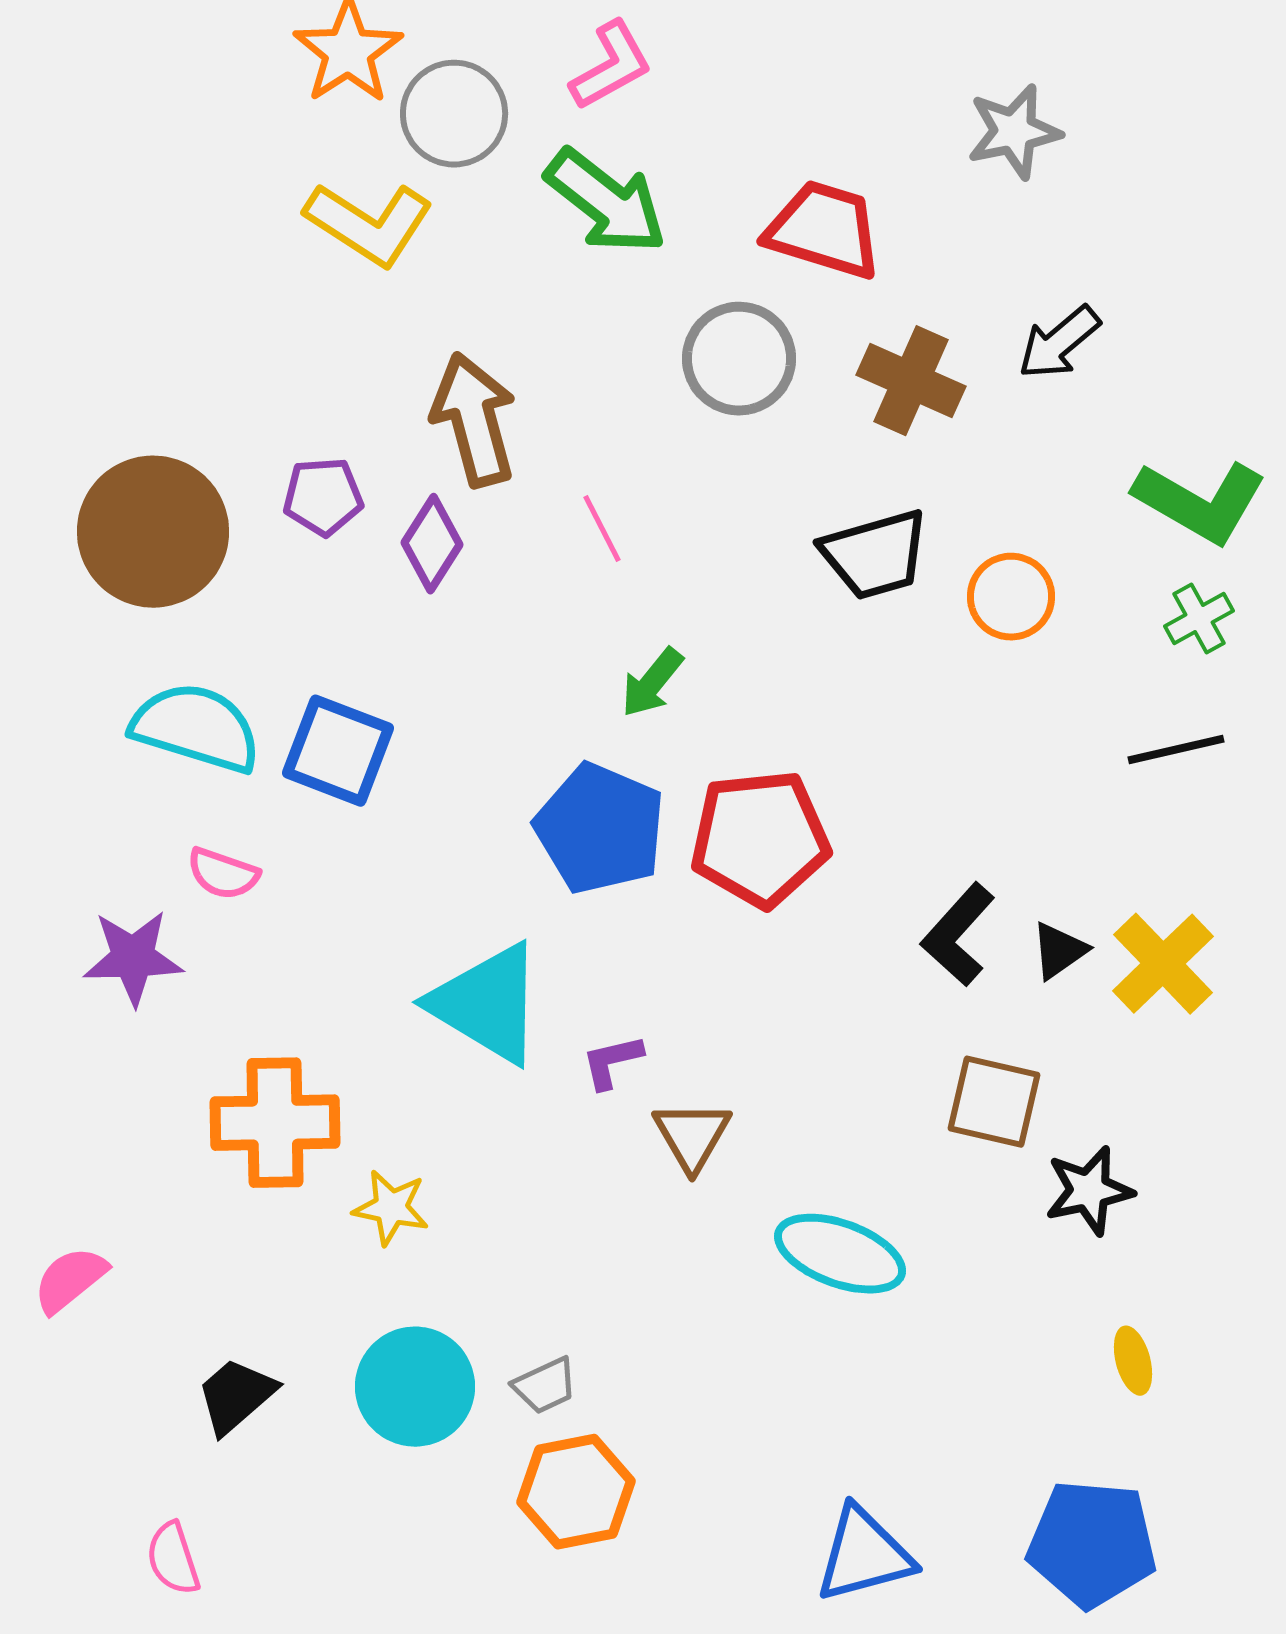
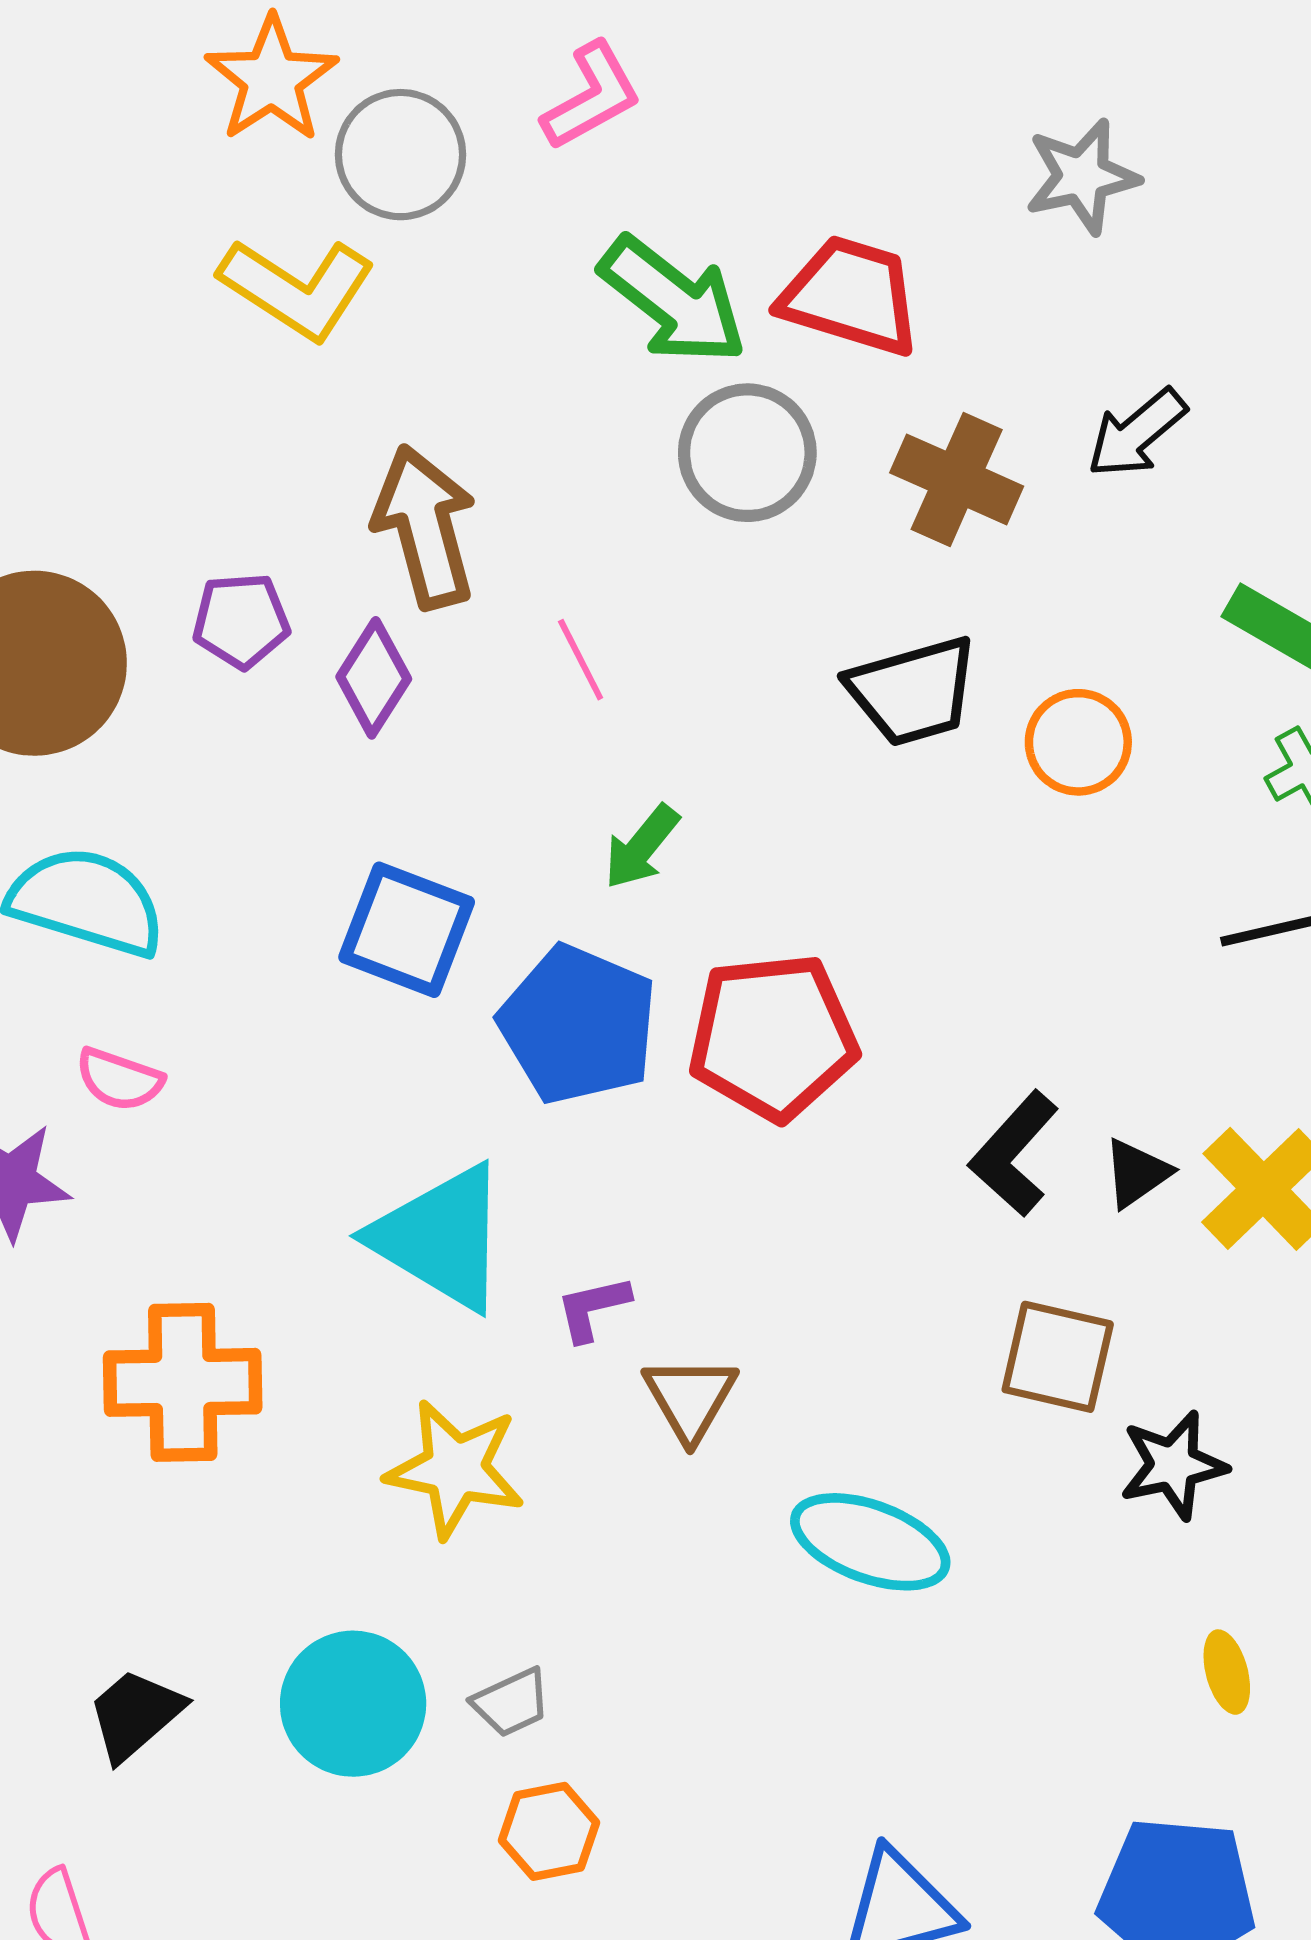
green arrow: (606, 202) -> (673, 301), moved
blue square: (338, 751) -> (407, 930), moved
yellow star: (391, 1208) -> (455, 1469), moved, size x1.5
orange hexagon: (576, 1492) -> (549, 1831), size x0.7

